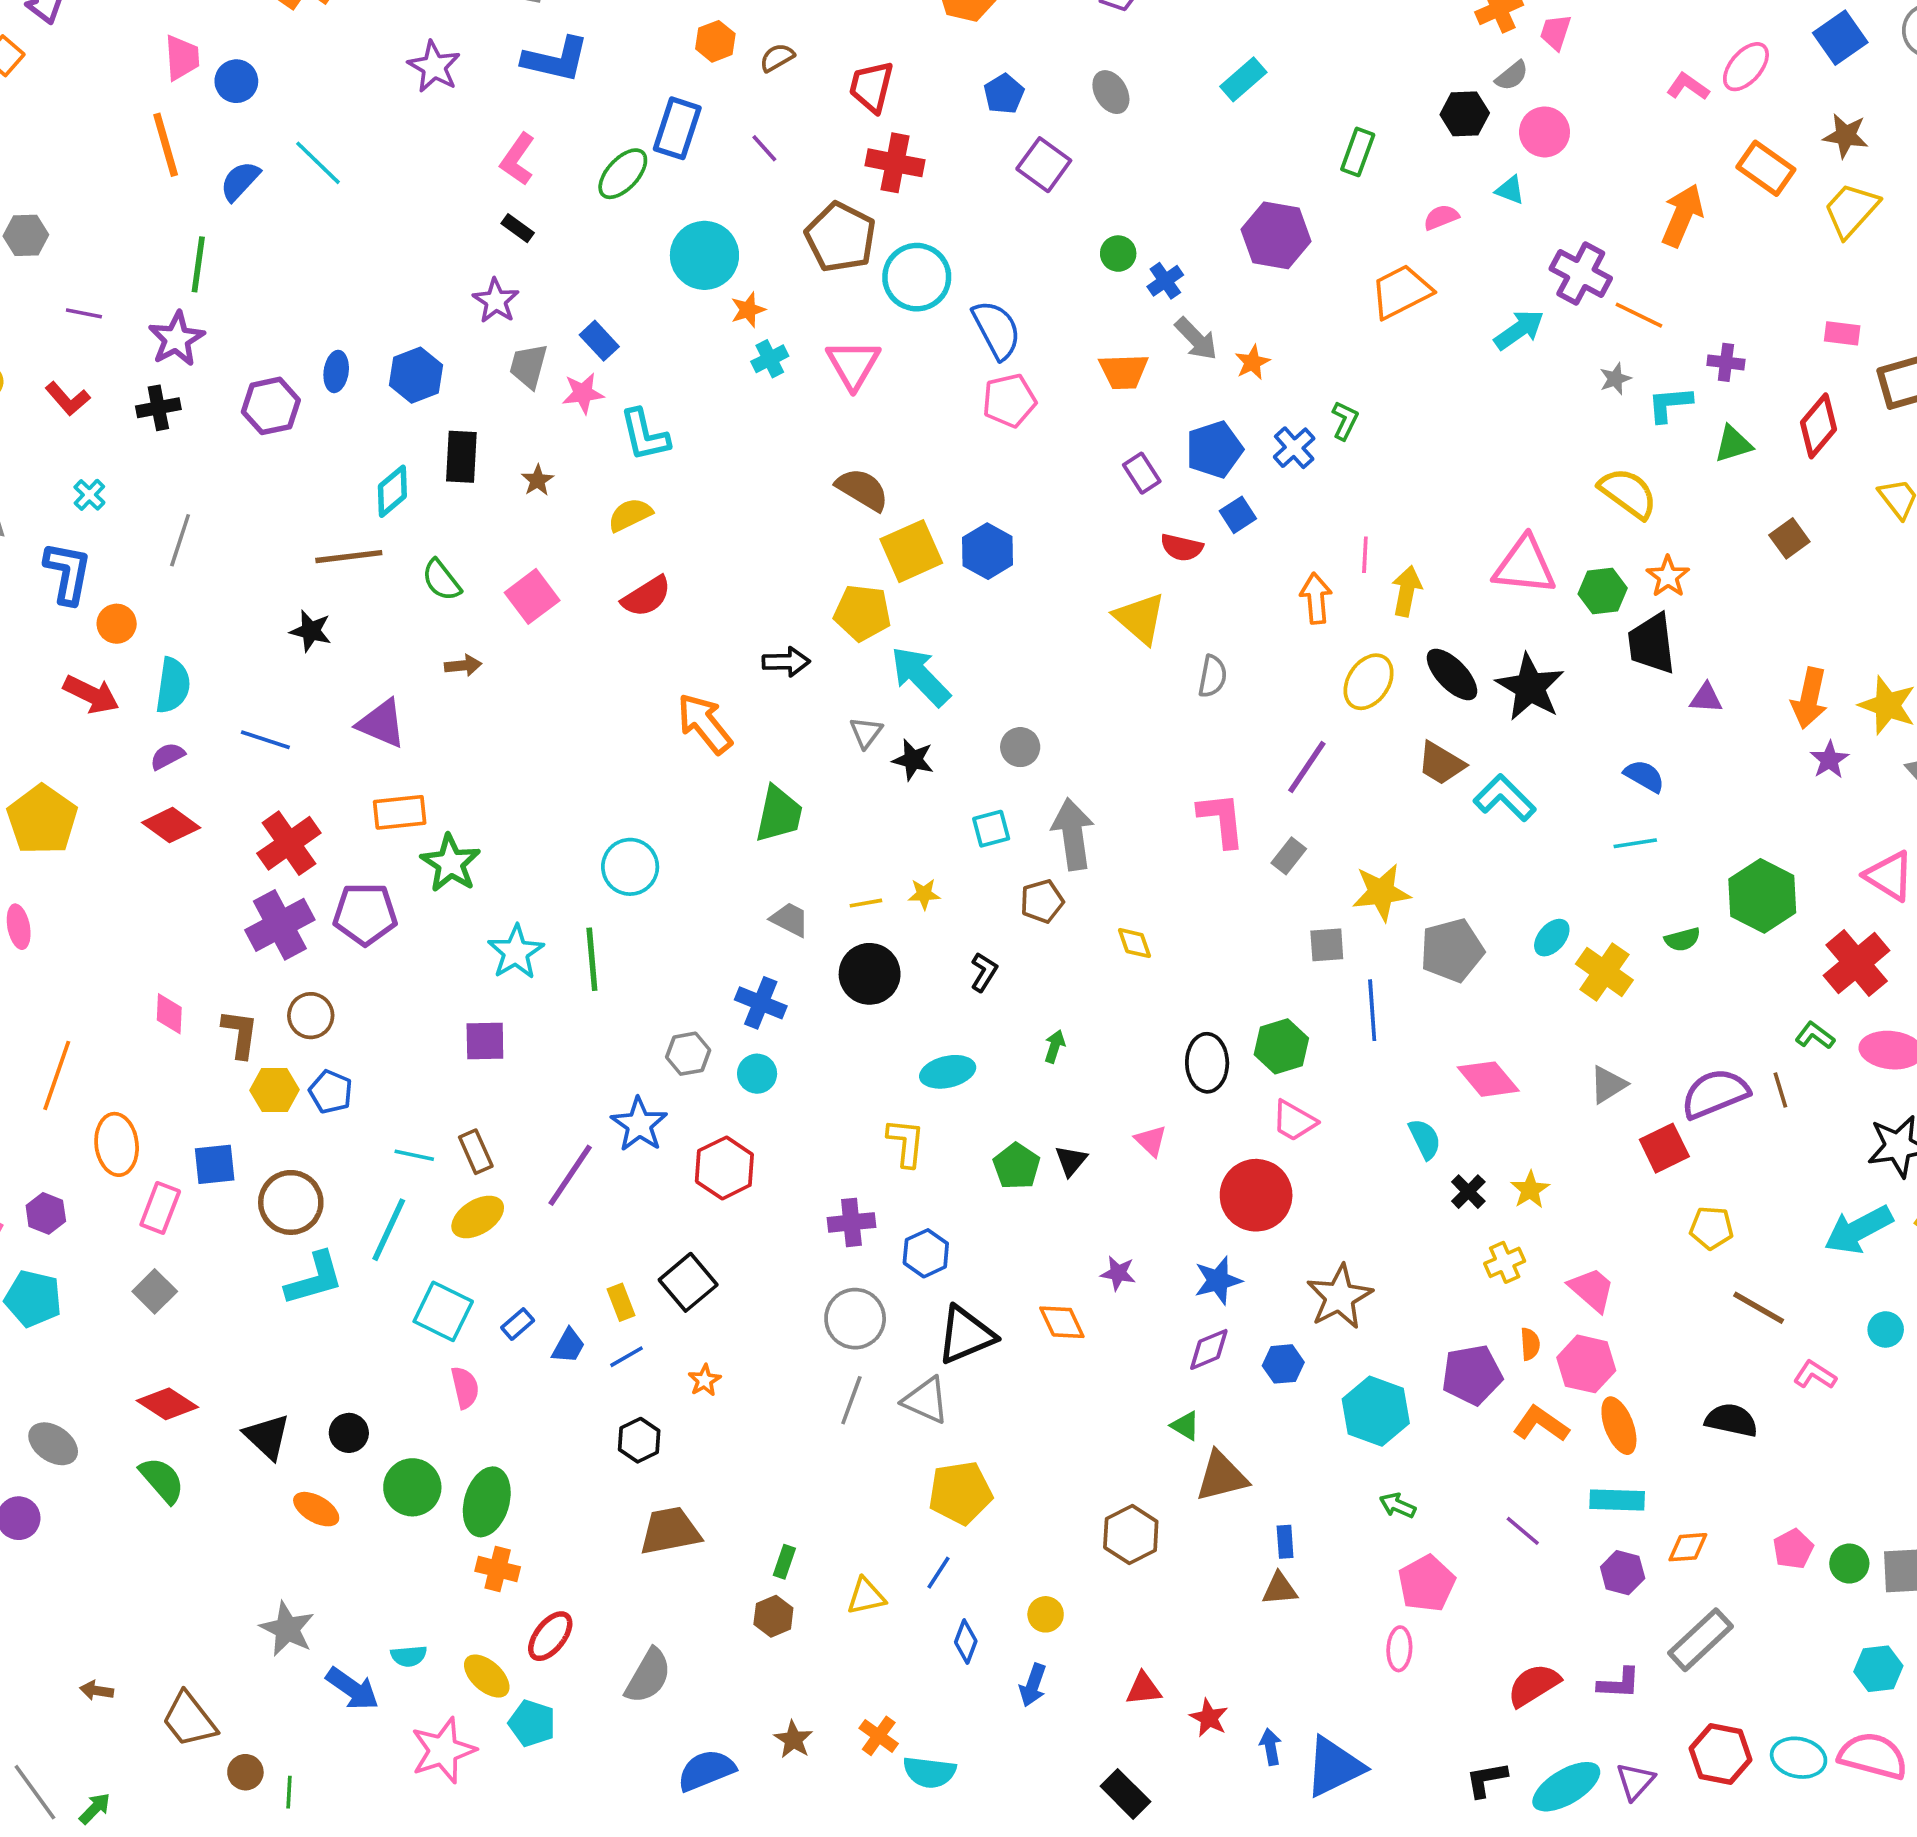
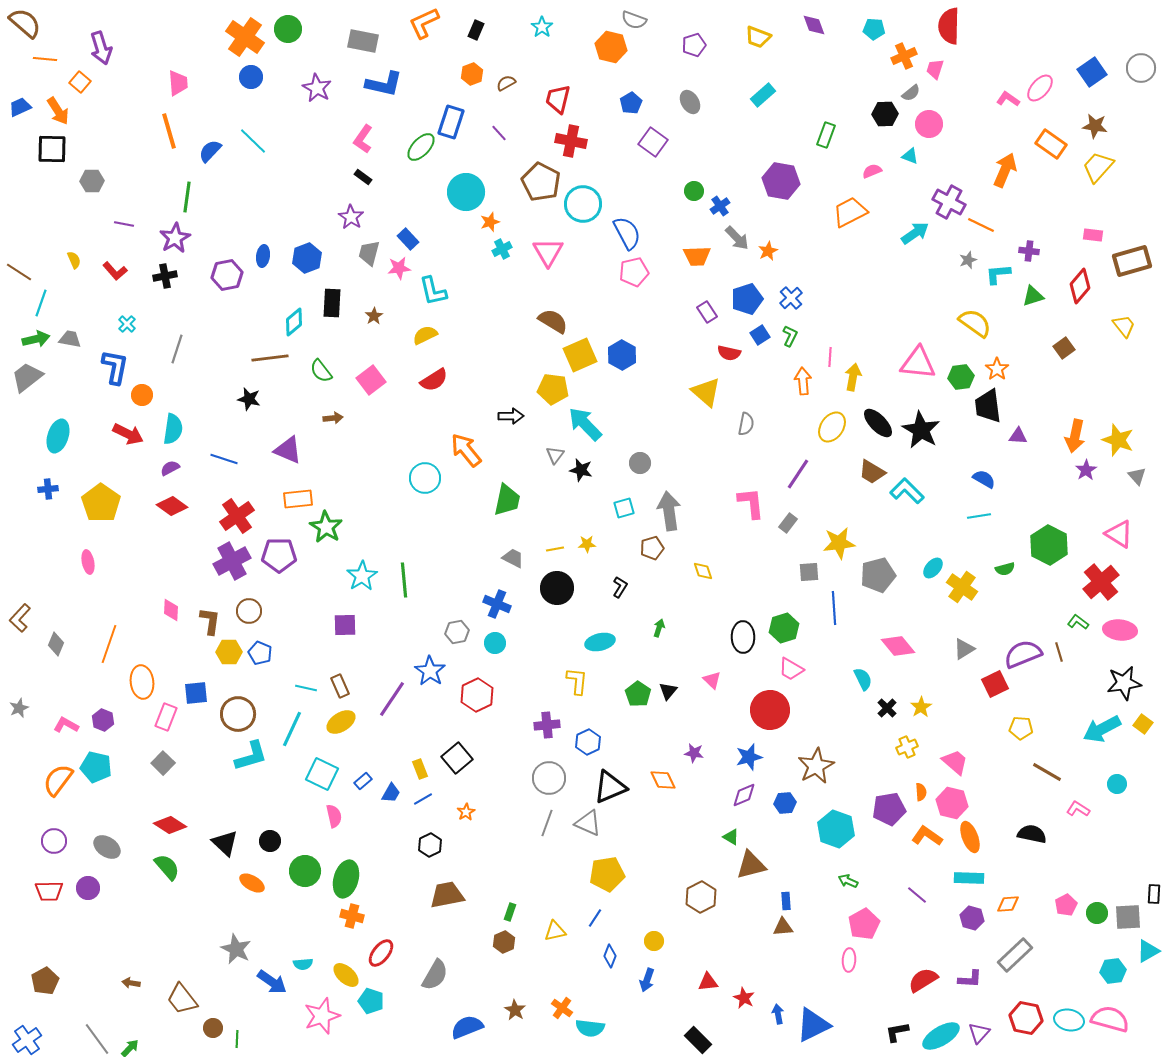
blue circle: (236, 81) -> (251, 77), moved
green L-shape: (1345, 420) -> (790, 336), moved
cyan circle: (630, 867) -> (425, 478), moved

